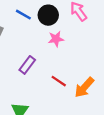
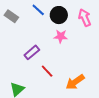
red line: (59, 81) -> (47, 71), moved

